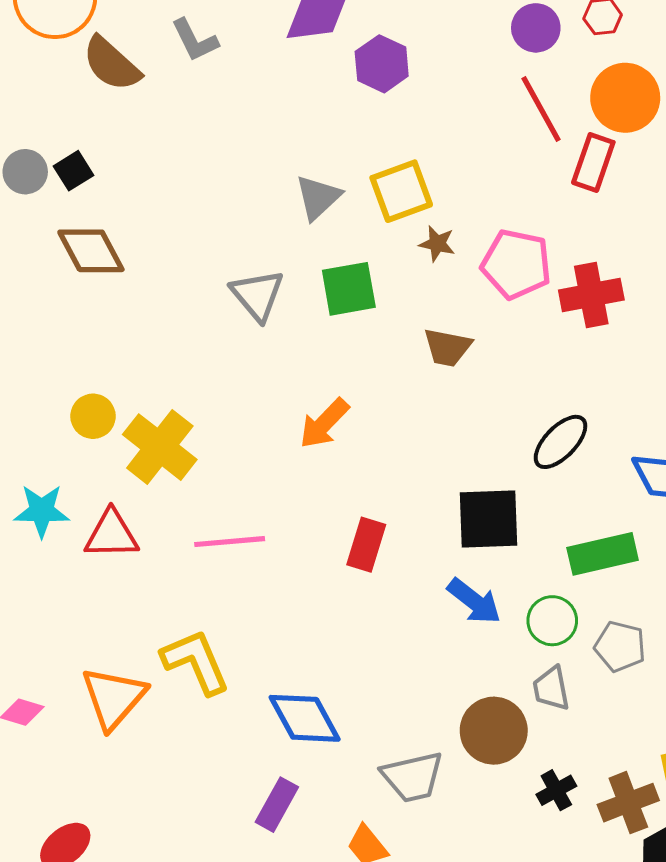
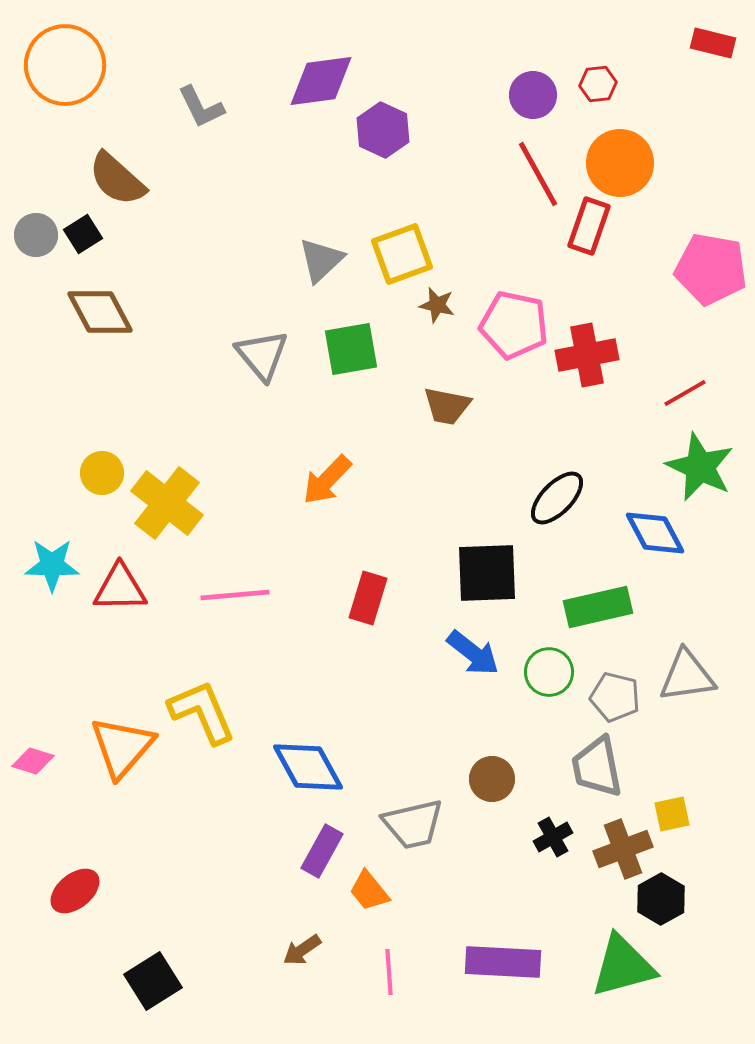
brown semicircle: (111, 64) -> (117, 179), moved
gray trapezoid: (551, 688) -> (597, 767), moved, size x1.4
brown circle: (494, 731) -> (492, 779), size x0.7
purple rectangle: (277, 805) -> (322, 851), moved

